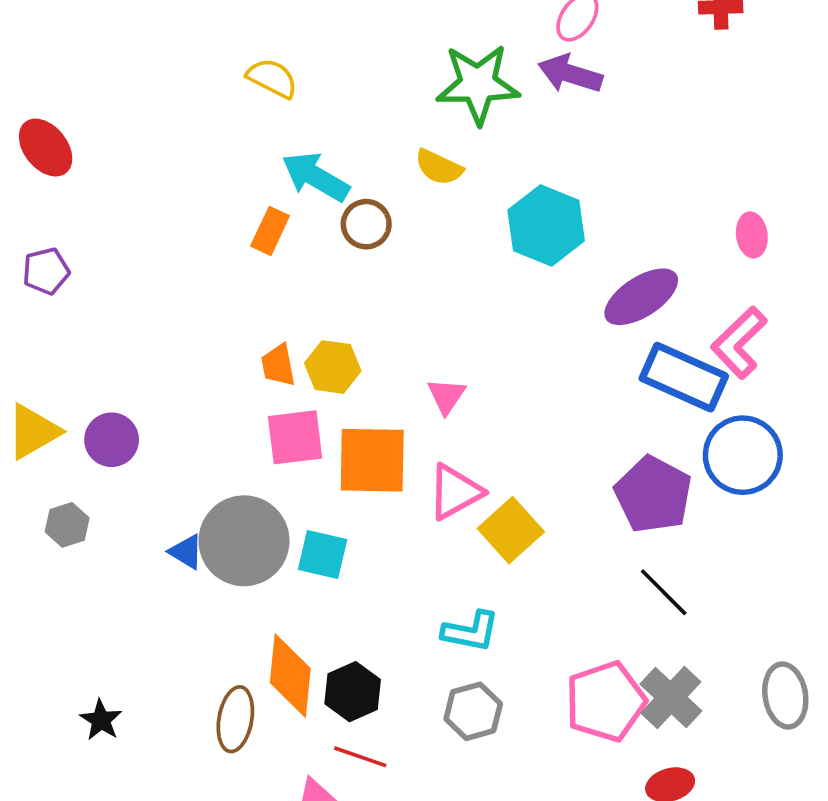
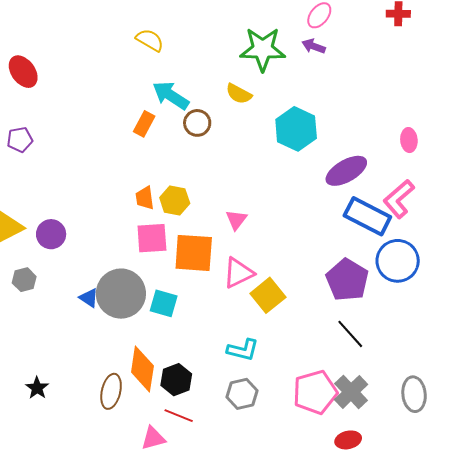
purple arrow: (570, 74) -> (314, 46), size x0.7

